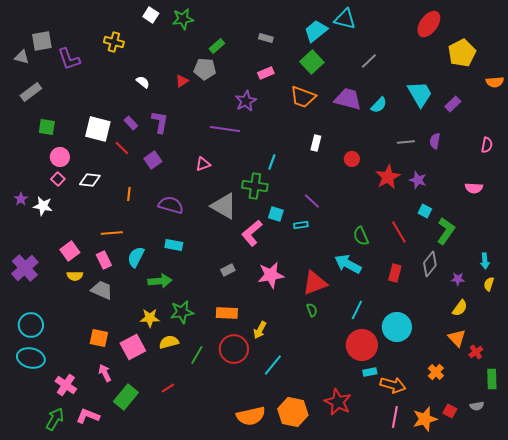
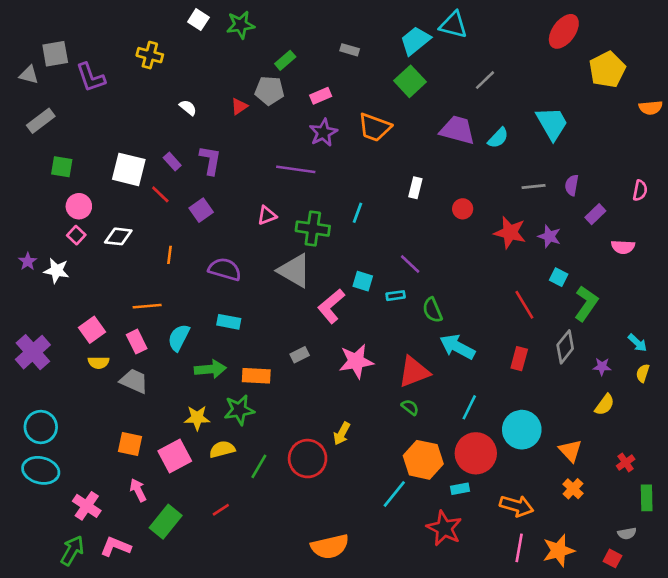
pink rectangle: (266, 73) -> (321, 96), moved
orange trapezoid: (303, 97) -> (375, 127), moved
purple rectangle: (453, 104) -> (595, 214), moved
red star: (388, 177) -> (510, 232), turned -30
green cross: (255, 186) -> (313, 229), moved
green semicircle: (361, 236) -> (432, 310), moved
cyan arrow: (485, 261) -> (637, 343), turned -42
green semicircle: (312, 310) -> (410, 407), turned -32
orange rectangle: (227, 313) -> (256, 376), moved
orange triangle: (457, 338) -> (570, 451), moved
cyan line: (273, 365) -> (394, 494), moved
cyan rectangle: (370, 372) -> (460, 489), moved
red square: (450, 411) -> (612, 558), moved
orange hexagon: (293, 412) -> (423, 460), moved

